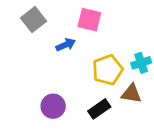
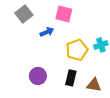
brown triangle: (131, 94) -> (94, 85), moved
black rectangle: (99, 109) -> (71, 78), turned -42

